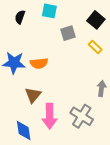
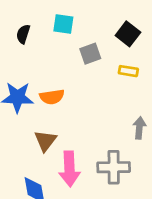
yellow rectangle: (95, 47) -> (128, 71), turned -32
gray cross: (82, 116) -> (114, 167), turned -30

